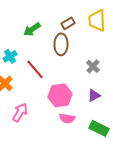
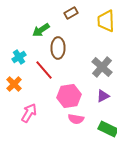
brown rectangle: (68, 23) -> (71, 13), moved
brown ellipse: (61, 44) -> (58, 48), moved
gray cross: (93, 66) -> (102, 67), size x1.5

